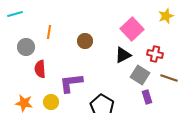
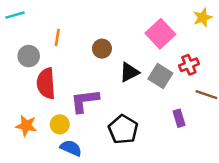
red cross: (155, 54) -> (189, 65), turned -35
black triangle: (123, 55) -> (129, 72), moved
red semicircle: (40, 69) -> (46, 83), size x1.4
gray square: (140, 75) -> (160, 76), moved

